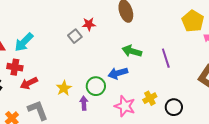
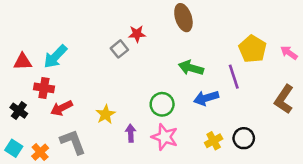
yellow pentagon: (193, 21) -> (253, 49), moved
blue arrow: (118, 73) -> (206, 98), moved
green circle: (96, 86) -> (162, 104), moved
yellow cross: (150, 98) -> (214, 141), moved
pink star: (125, 106) -> (165, 137), moved

